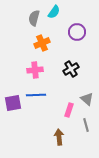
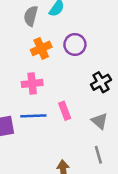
purple circle: (77, 32) -> (75, 45), moved
black cross: (71, 69) -> (101, 82), moved
pink rectangle: (69, 110) -> (65, 111), moved, turned -40

